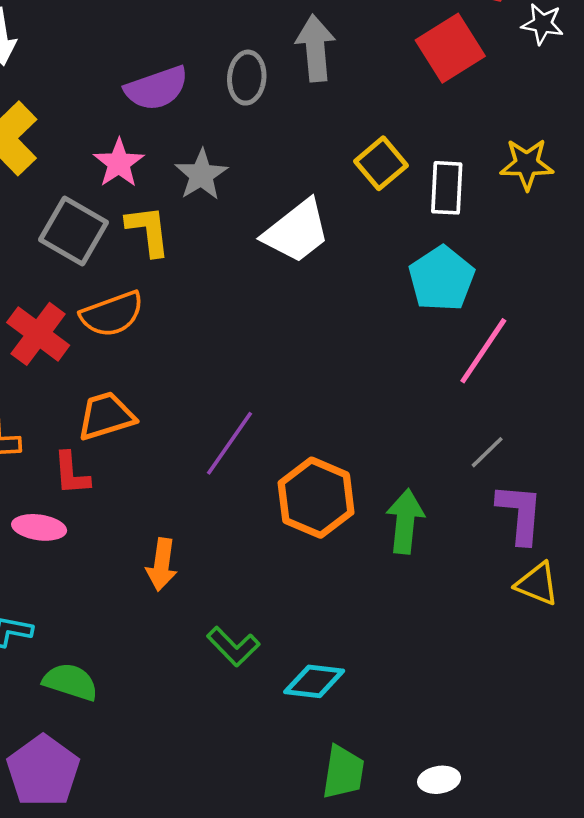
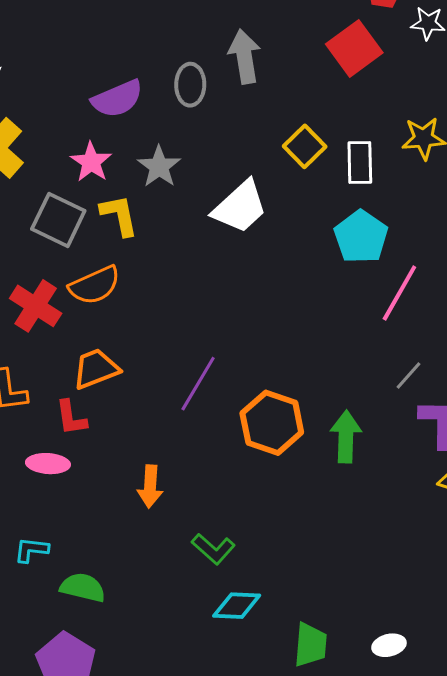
cyan diamond: (314, 681) -> (237, 606), moved

